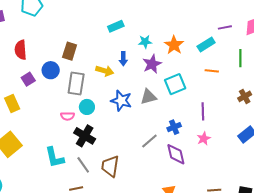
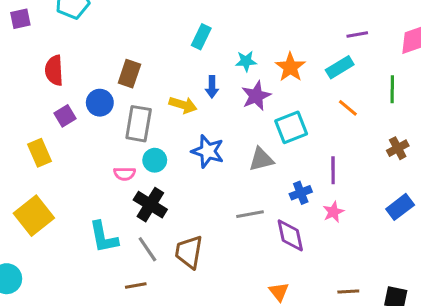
cyan rectangle: (116, 26) -> (201, 37), turned -42
purple line: (225, 27) -> (357, 34), moved
orange line: (212, 71) -> (348, 108), turned 32
gray triangle: (148, 97) -> (261, 159), moved
blue cross: (174, 127) -> (301, 193), moved
gray line: (149, 141) -> (250, 214), turned 30

